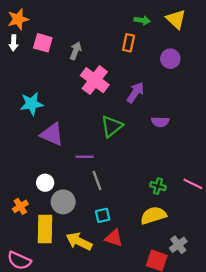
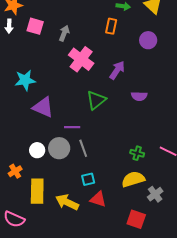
gray circle: (63, 202) -> (59, 148), moved
gray cross: (178, 245) -> (155, 194), moved

